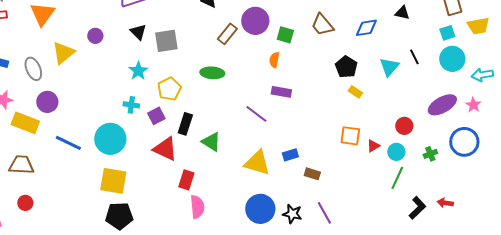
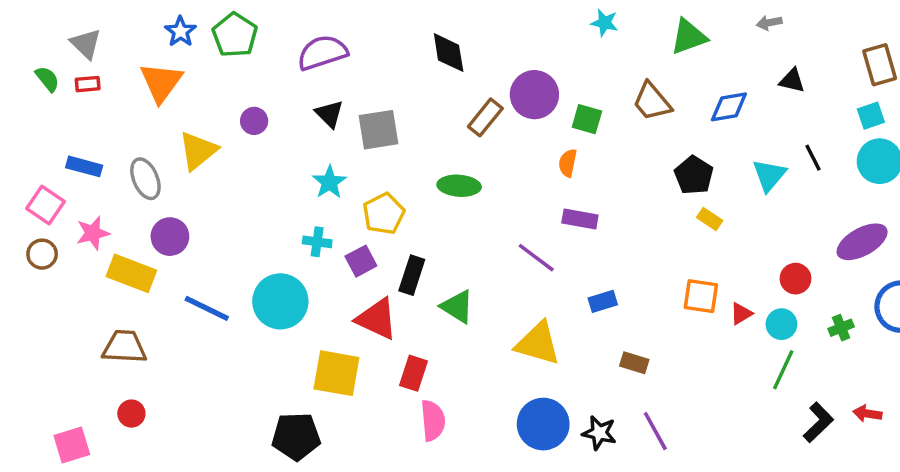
blue rectangle: (290, 155) -> (603, 301), moved
yellow square: (113, 181) -> (336, 373), moved

